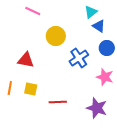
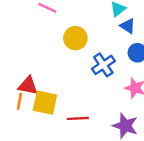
red triangle: (26, 60) -> (28, 86), moved
yellow square: (31, 89) -> (45, 103), size x1.5

